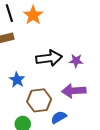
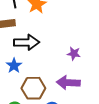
black arrow: (49, 58) -> (27, 42), moved

